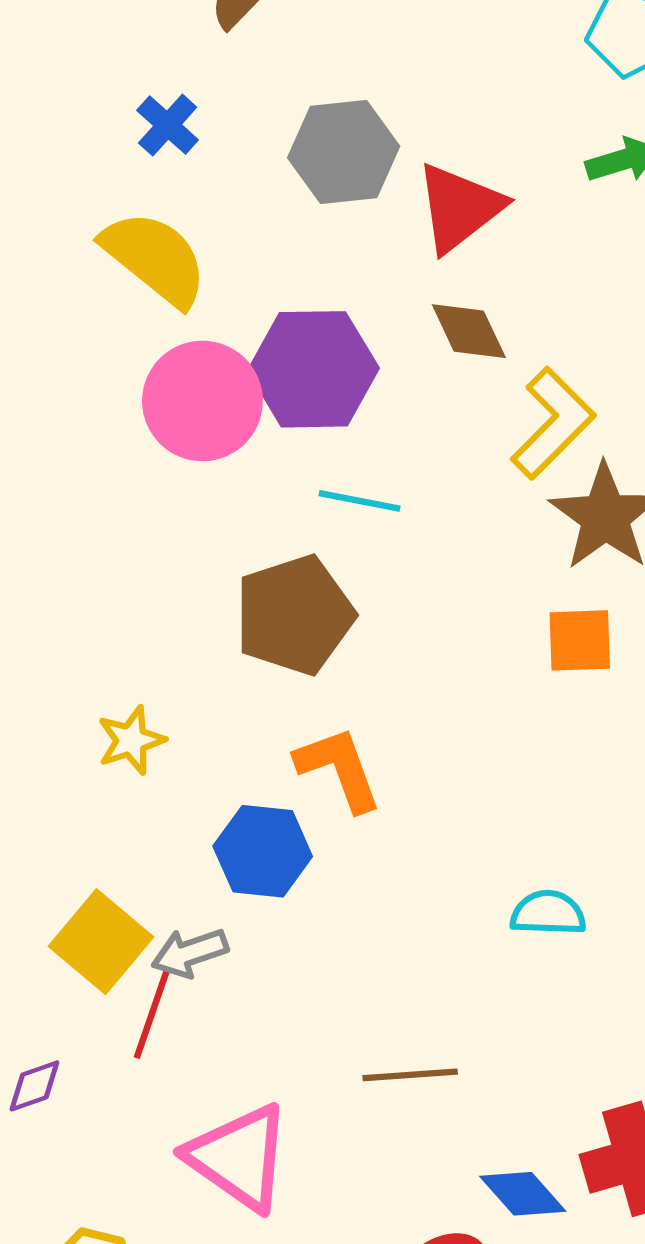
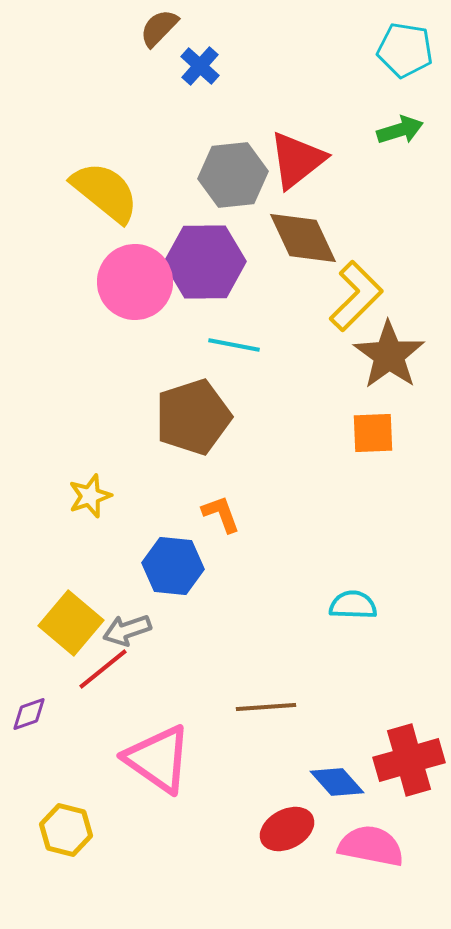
blue cross: (168, 125) -> (200, 66), moved
gray hexagon: (344, 152) -> (233, 175), moved
brown diamond: (469, 331) -> (303, 238), size x1.4
orange L-shape: (339, 769) -> (221, 514), size x0.7
red line: (152, 1015) -> (103, 669), turned 32

